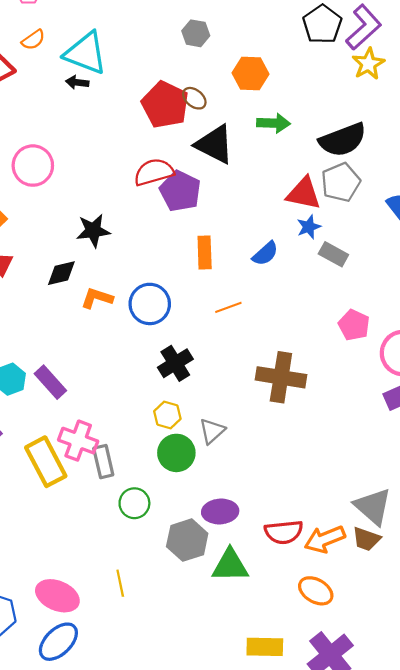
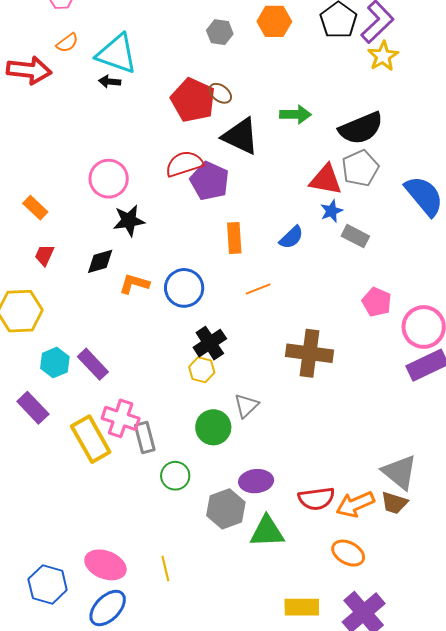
orange hexagon: (250, 73) -> (274, 21), moved
pink circle: (33, 166) -> (109, 179), moved
yellow hexagon: (167, 415) -> (202, 370), moved
yellow line: (120, 583) -> (165, 568), moved

